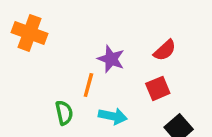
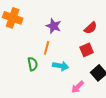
purple star: (111, 59) -> (54, 26), moved

